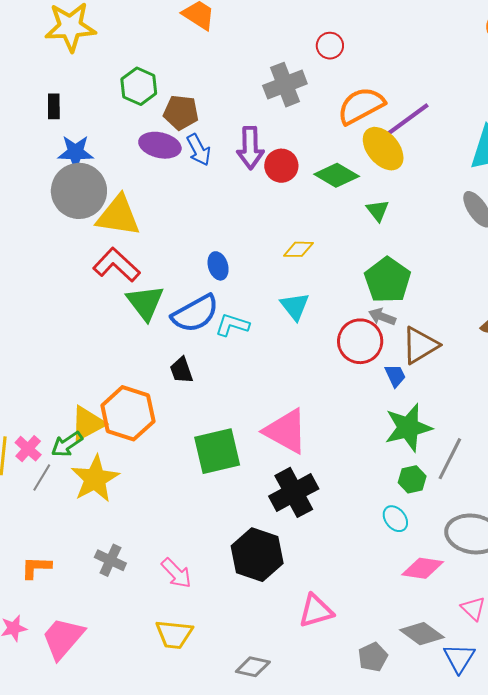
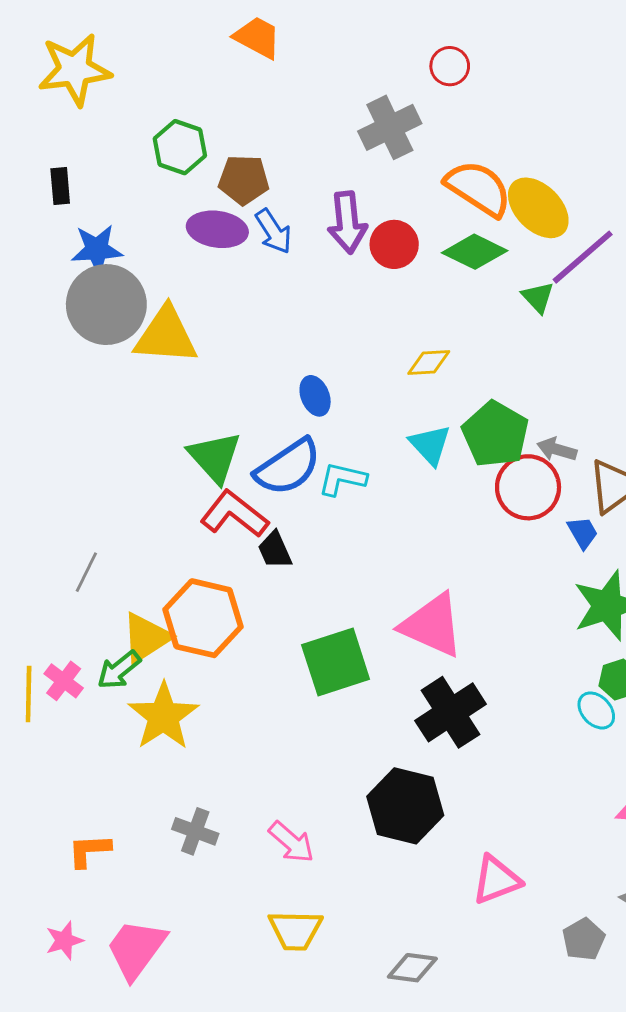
orange semicircle: (361, 106) -> (478, 188), moved, turned 66
purple line: (407, 120) -> (583, 257), moved
red L-shape: (116, 265) -> (234, 514), moved
green pentagon: (388, 280) -> (495, 434), moved
gray line: (42, 478) -> (86, 572), moved
cyan ellipse: (395, 519) -> (596, 710), moved

